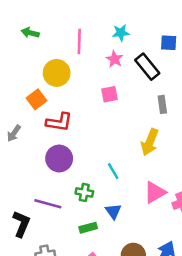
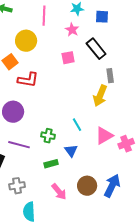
blue square: (169, 43) -> (102, 17), moved
black rectangle: (147, 67) -> (96, 49), moved
gray rectangle: (162, 104) -> (110, 76), moved
purple circle: (59, 158) -> (13, 112), moved
cyan line: (113, 171) -> (77, 125), moved

